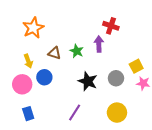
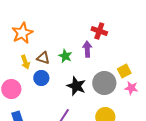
yellow arrow: (28, 61) -> (25, 62), moved
blue circle: (44, 77) -> (41, 78), moved
gray circle: (116, 78) -> (104, 83), size x1.5

